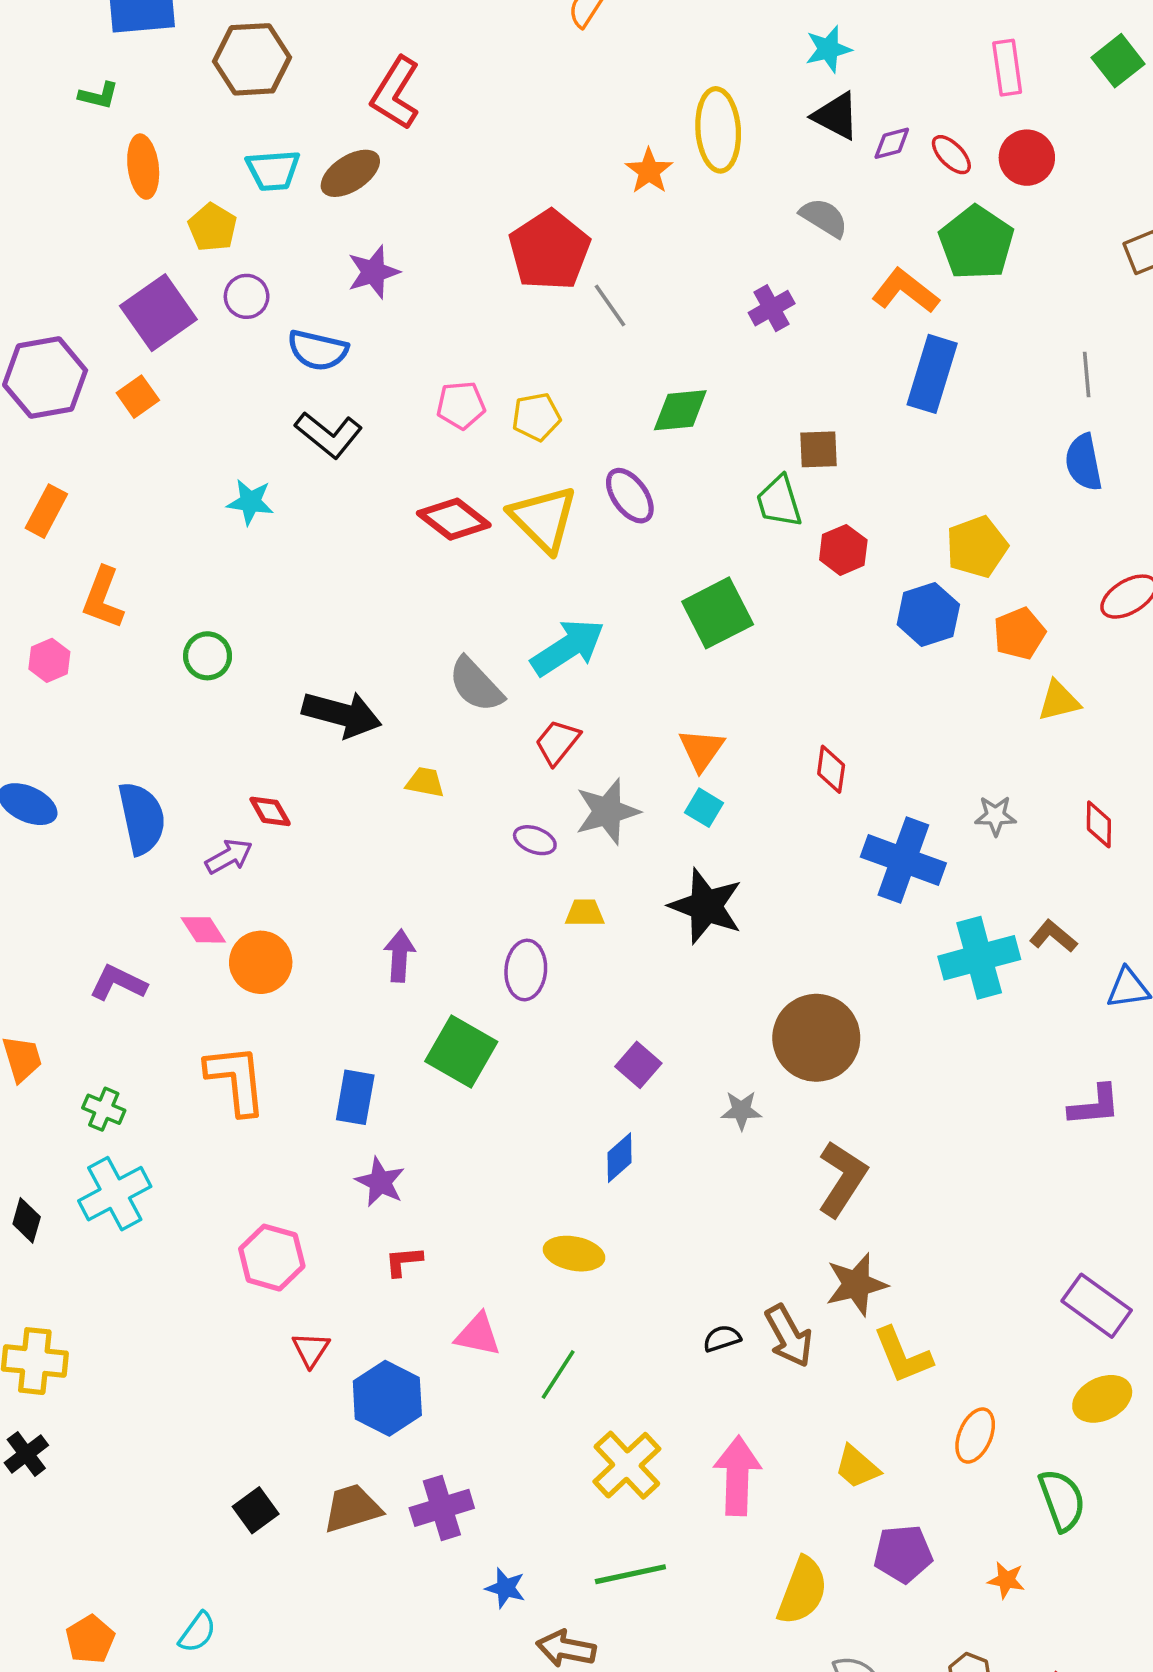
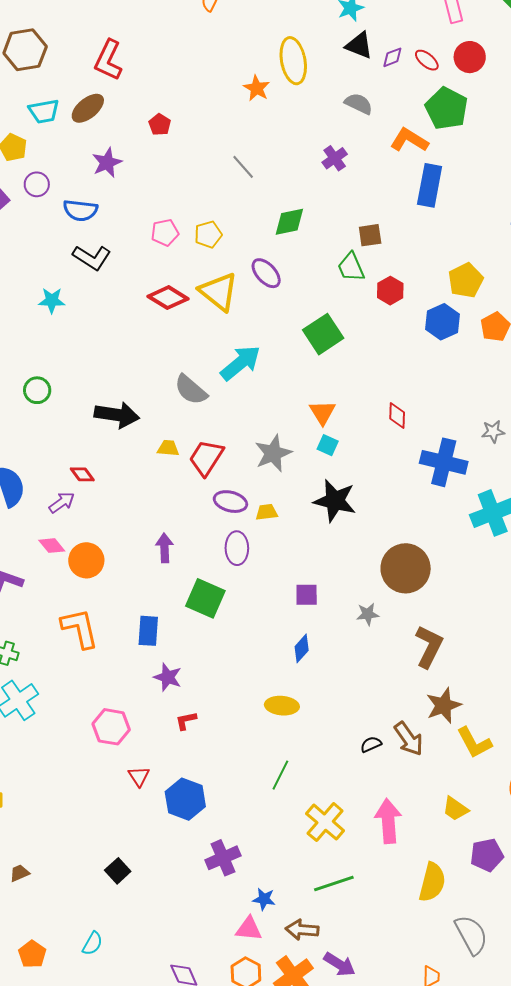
red pentagon: (549, 250) -> (160, 125), moved, size x0.5
red trapezoid: (557, 742) -> (206, 458), moved, size x1.4
purple ellipse: (535, 840) -> (230, 502), moved, size x1.4
purple square: (638, 1065) -> (307, 595), turned -35
pink triangle: (478, 1335) -> (249, 929), moved
brown trapezoid: (352, 1508) -> (19, 873), moved, size x0.6

